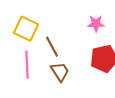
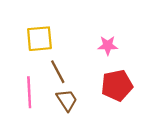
yellow square: (26, 29) -> (39, 39), moved, turned -30

